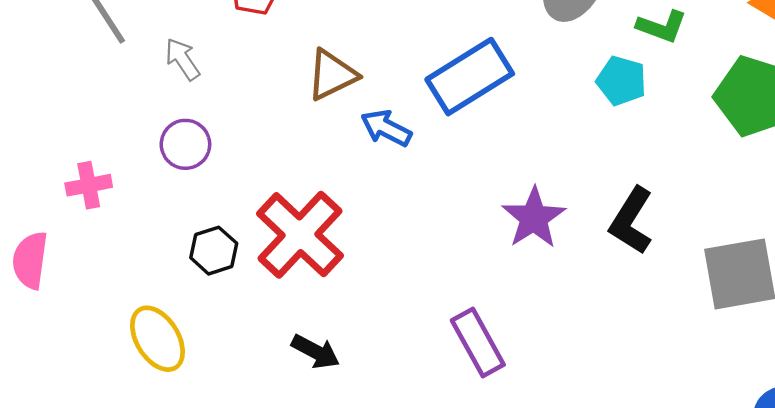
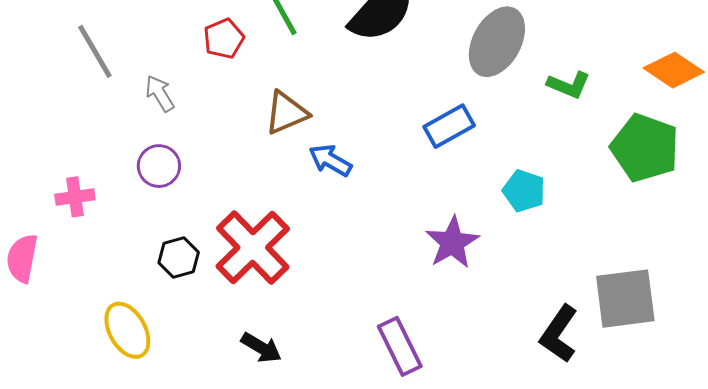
blue rectangle: (470, 77) -> (449, 126), moved, size x0.7
cyan pentagon: (621, 81) -> (524, 191), moved
black L-shape: (631, 221) -> (559, 334), moved

